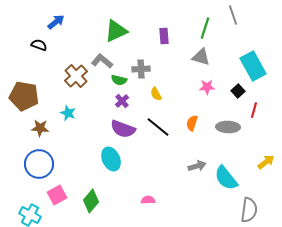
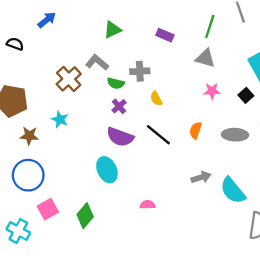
green triangle: (116, 31) -> (112, 30), size x0.7
purple rectangle: (164, 36) -> (165, 35), turned -63
black semicircle: (39, 45) -> (15, 44), moved
pink semicircle: (148, 200) -> (147, 205), moved

